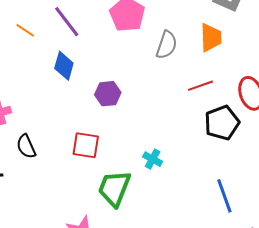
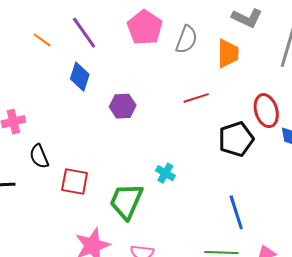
gray semicircle: (167, 45) -> (187, 39), moved
red line: (201, 86) -> (196, 98), moved
red square: (86, 145) -> (75, 181), moved

